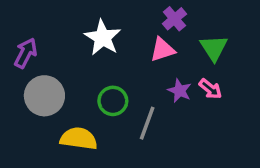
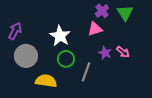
white star: (103, 38) -> (60, 36), moved
green triangle: (214, 48) -> (125, 13), moved

